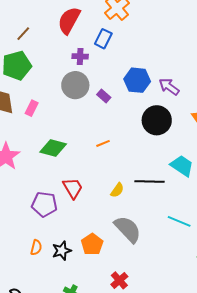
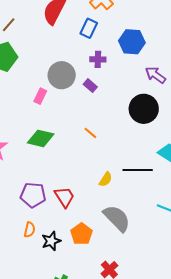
purple cross: (80, 56) -> (98, 59), moved
blue hexagon: (137, 80) -> (132, 42), moved
pink rectangle: (32, 108) -> (40, 96), moved
orange line: (103, 143) -> (90, 133), turned 64
red trapezoid: (73, 188) -> (65, 197), moved
orange semicircle: (36, 248) -> (30, 230), moved

